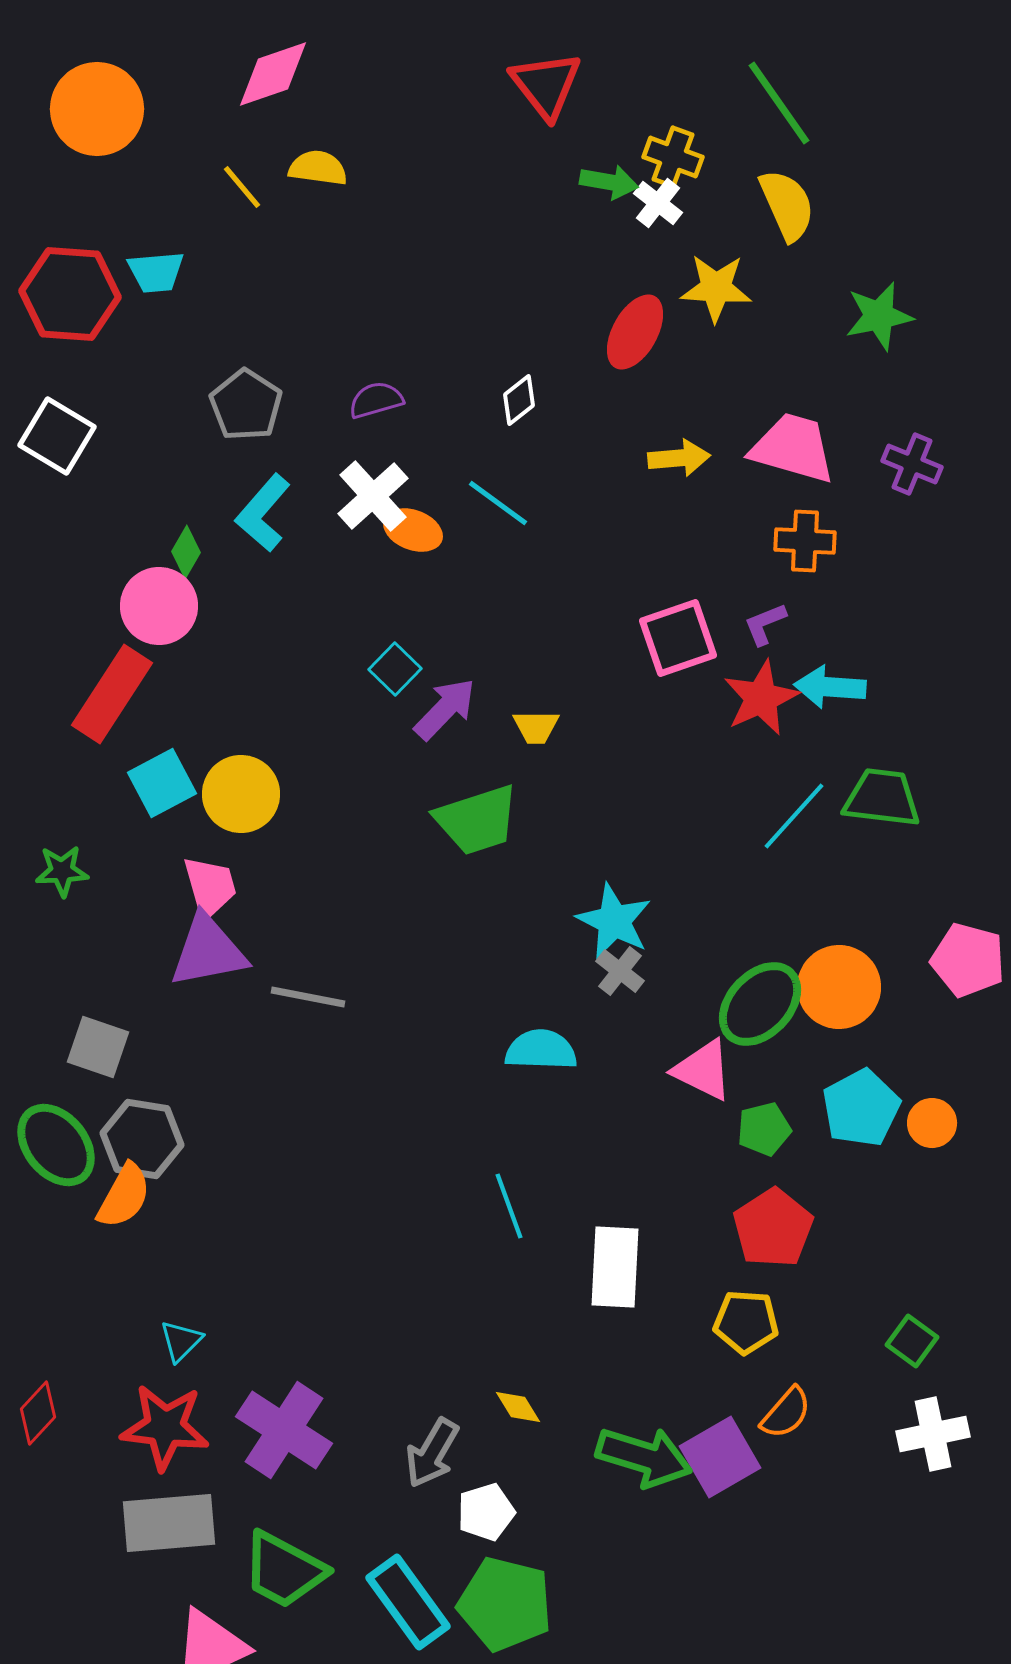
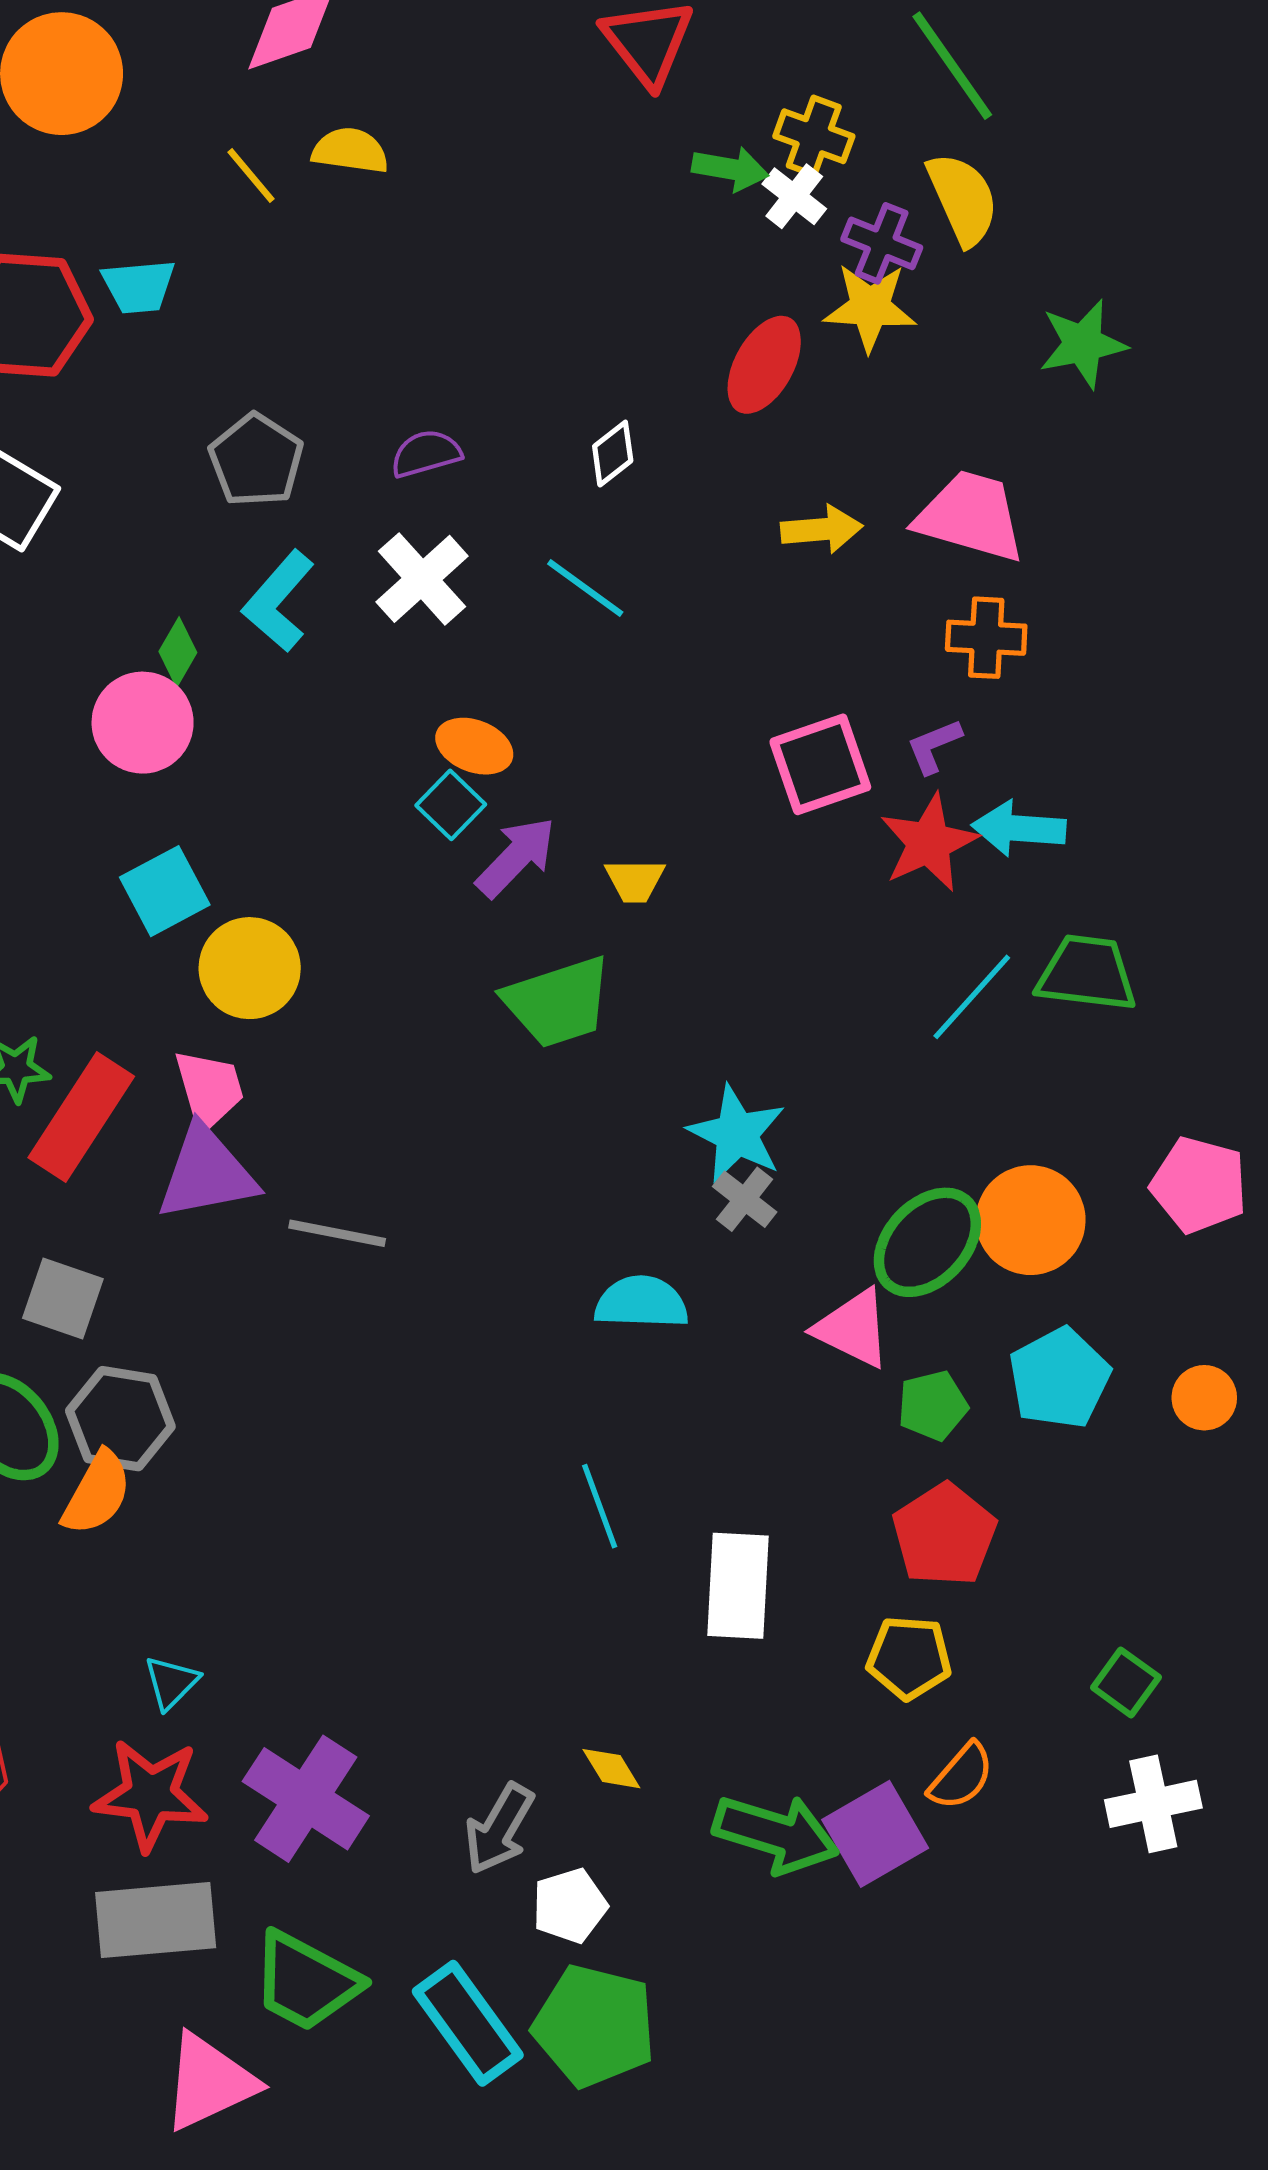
purple cross: (912, 464) -> (882, 243), moved
orange ellipse: (413, 530) -> (474, 746), moved
red rectangle: (112, 694) -> (81, 1117), moved
cyan square: (162, 783) -> (165, 891), moved
orange circle: (932, 1123) -> (1204, 1398), moved

